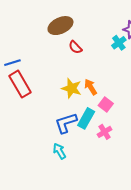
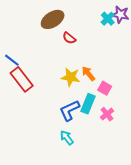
cyan cross: (119, 43) -> (108, 19), moved
blue line: (12, 63) -> (12, 60), turned 63

